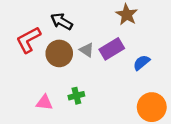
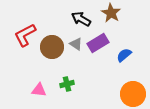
black arrow: (62, 21) -> (81, 19), moved

